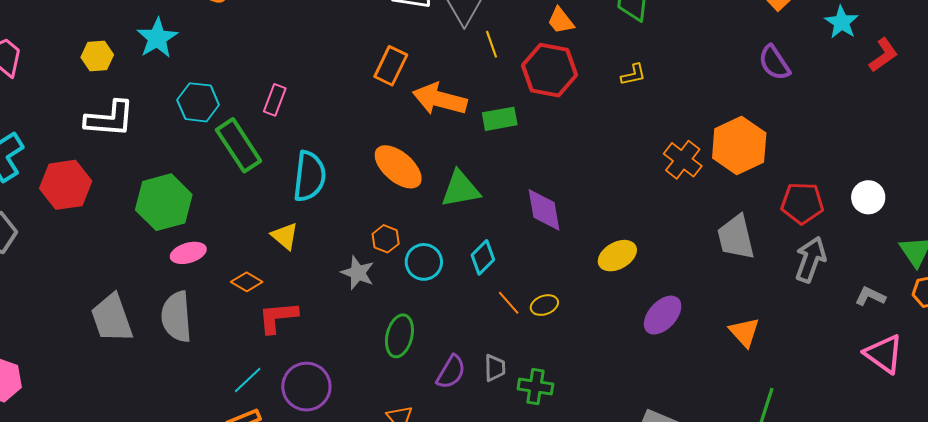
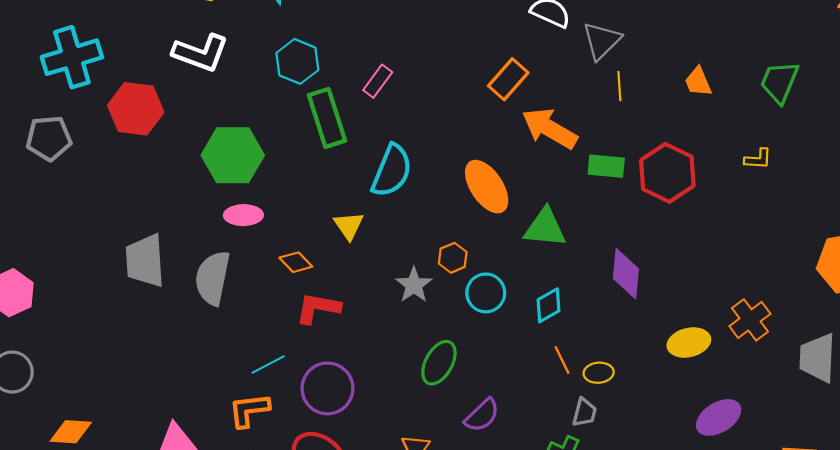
red hexagon: (549, 70) -> (667, 173), moved
orange cross: (683, 160) -> (750, 320), moved
gray trapezoid: (495, 368) -> (584, 412), moved

